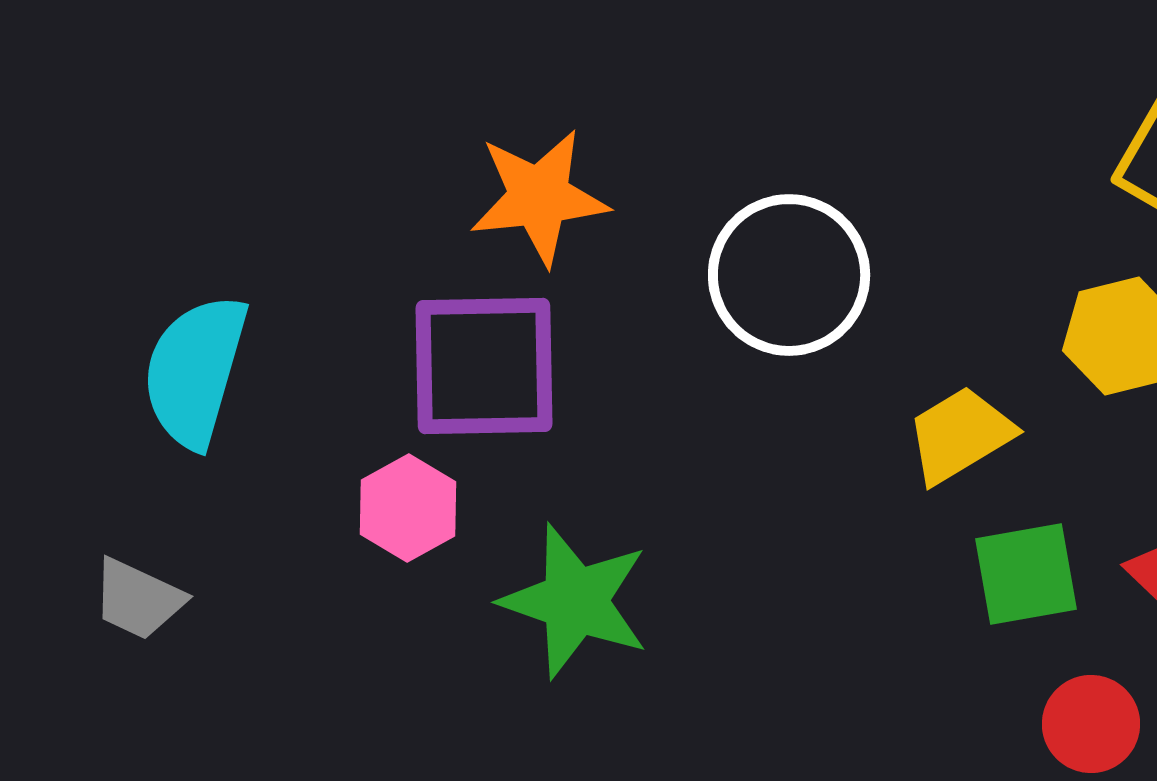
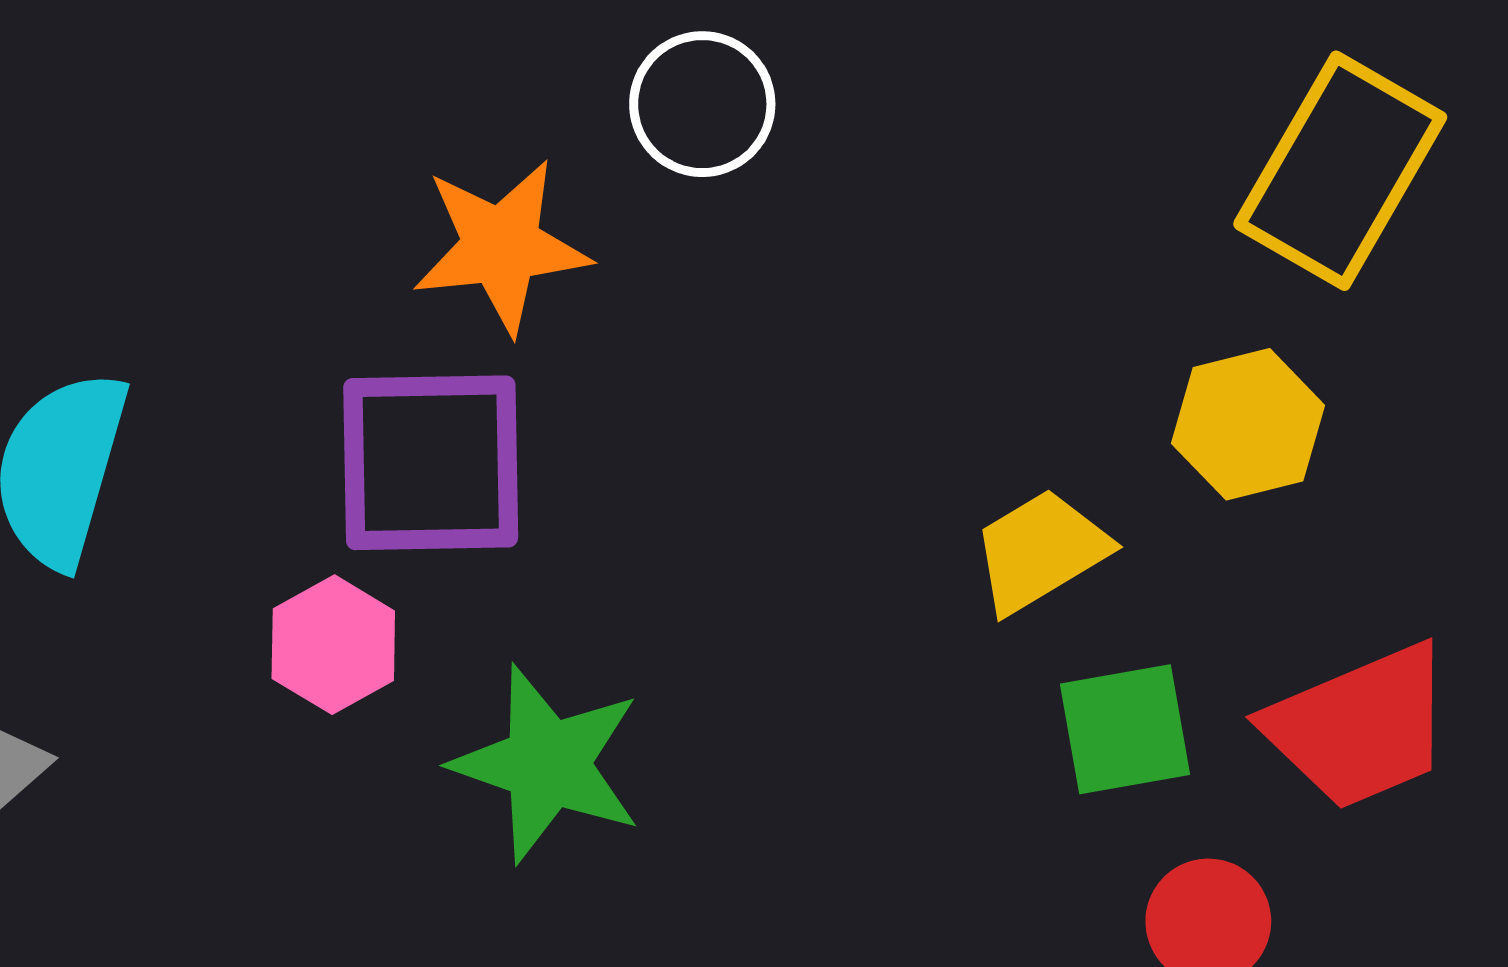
white circle: (789, 275) -> (702, 104), moved, size x0.7

